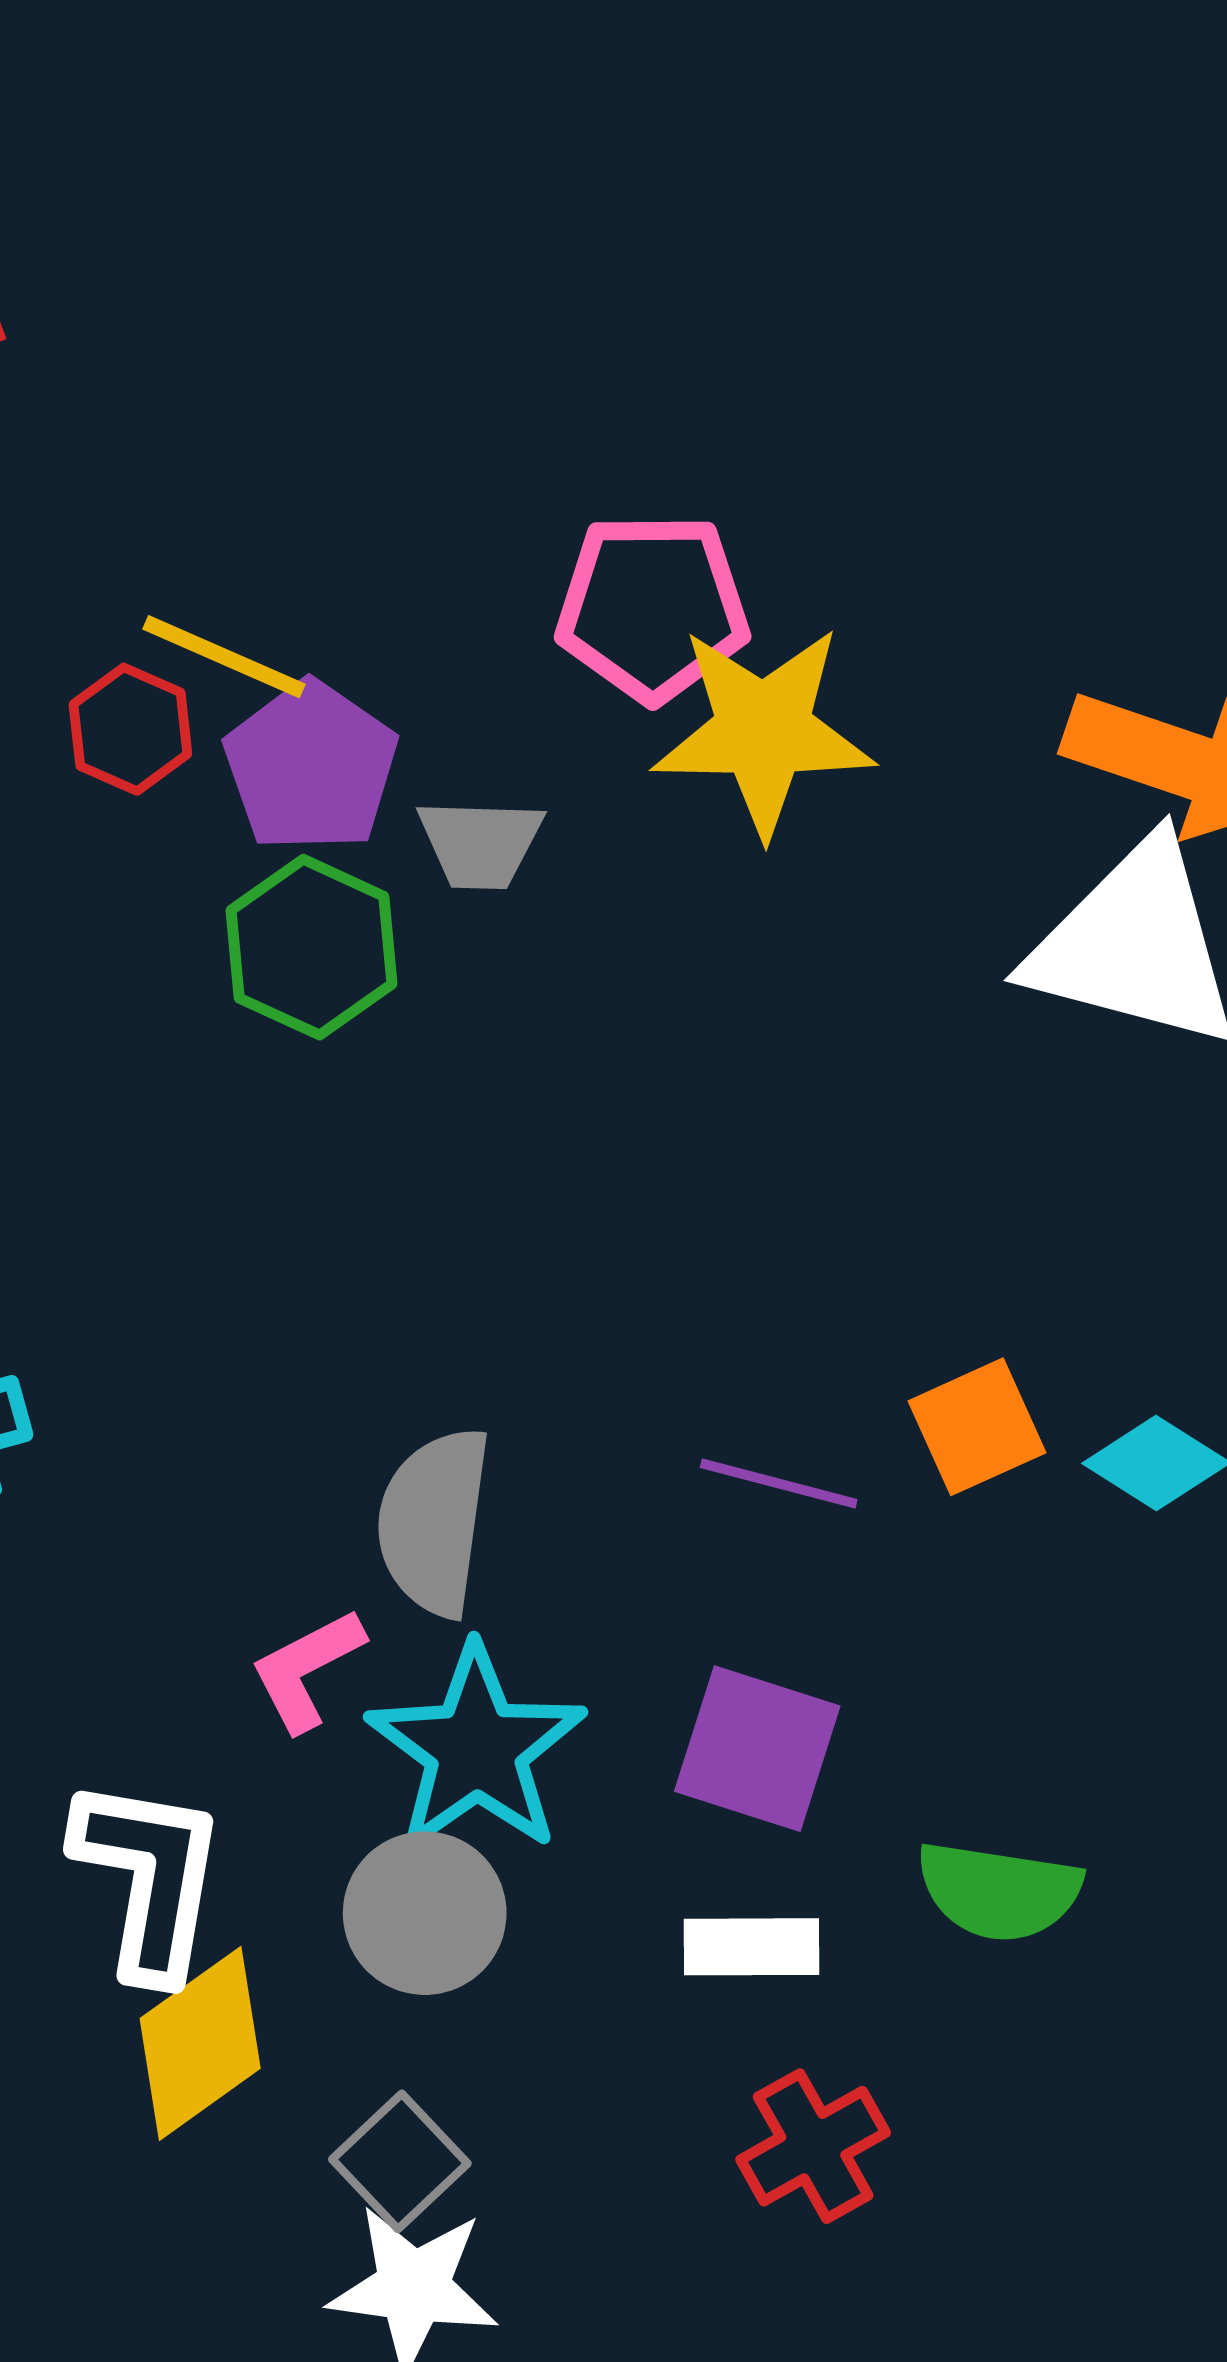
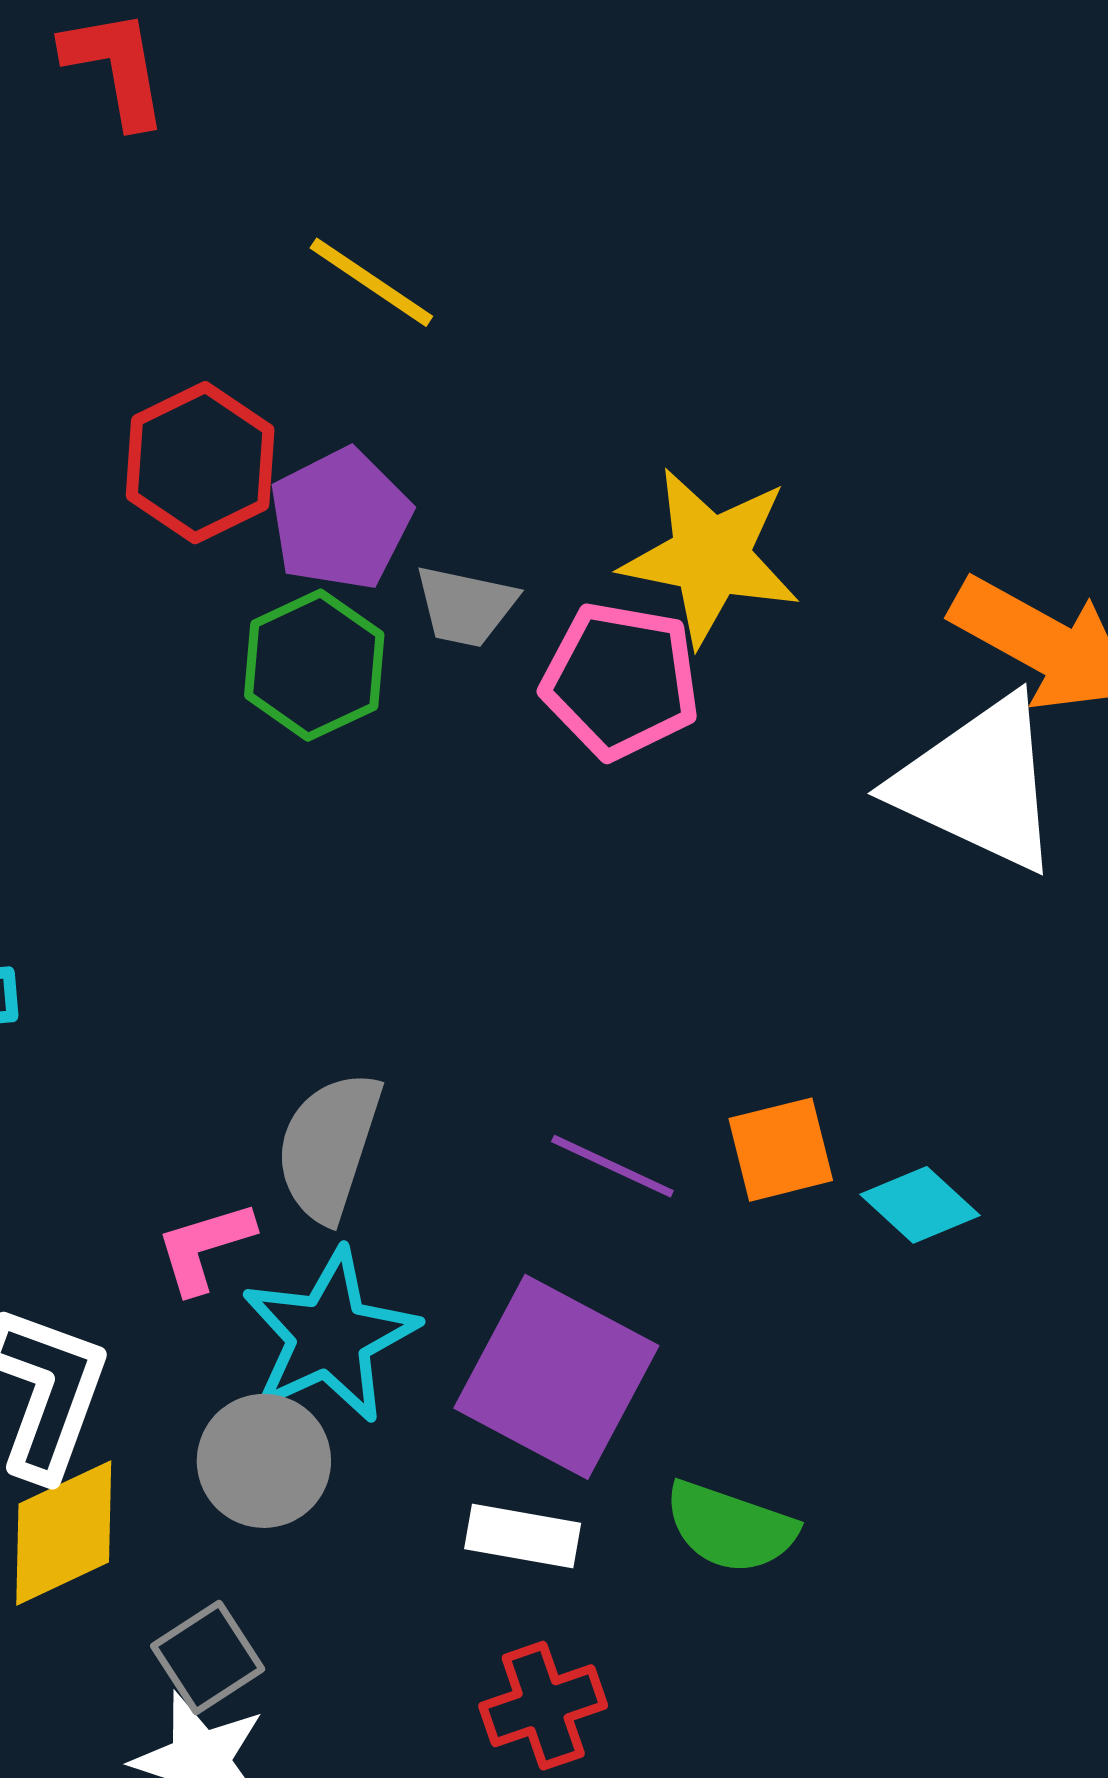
pink pentagon: (652, 607) -> (621, 681), moved
yellow line: (224, 657) -> (371, 282), moved
red hexagon: (130, 729) -> (200, 463), size x1.5
purple square: (757, 1749) -> (556, 1377), size x1.4

